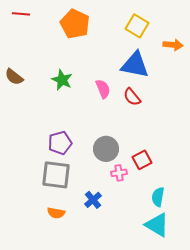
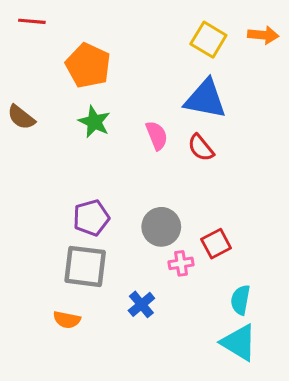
orange pentagon: (75, 24) -> (88, 65), moved
orange arrow: (173, 45) -> (263, 35), moved
orange semicircle: (56, 213) -> (67, 320), moved

